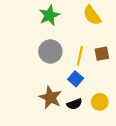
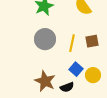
blue square: (76, 79) -> (76, 69), moved
yellow circle: (100, 102) -> (93, 75), moved

